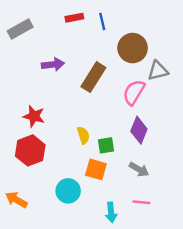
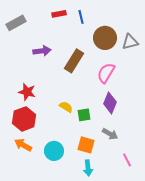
gray triangle: (158, 71) -> (130, 42), moved
yellow semicircle: (83, 135) -> (66, 107), turned -40
orange square: (96, 169) -> (86, 145), moved
orange arrow: (16, 200) -> (23, 145), moved
pink line: (141, 202) -> (127, 160), moved, turned 56

